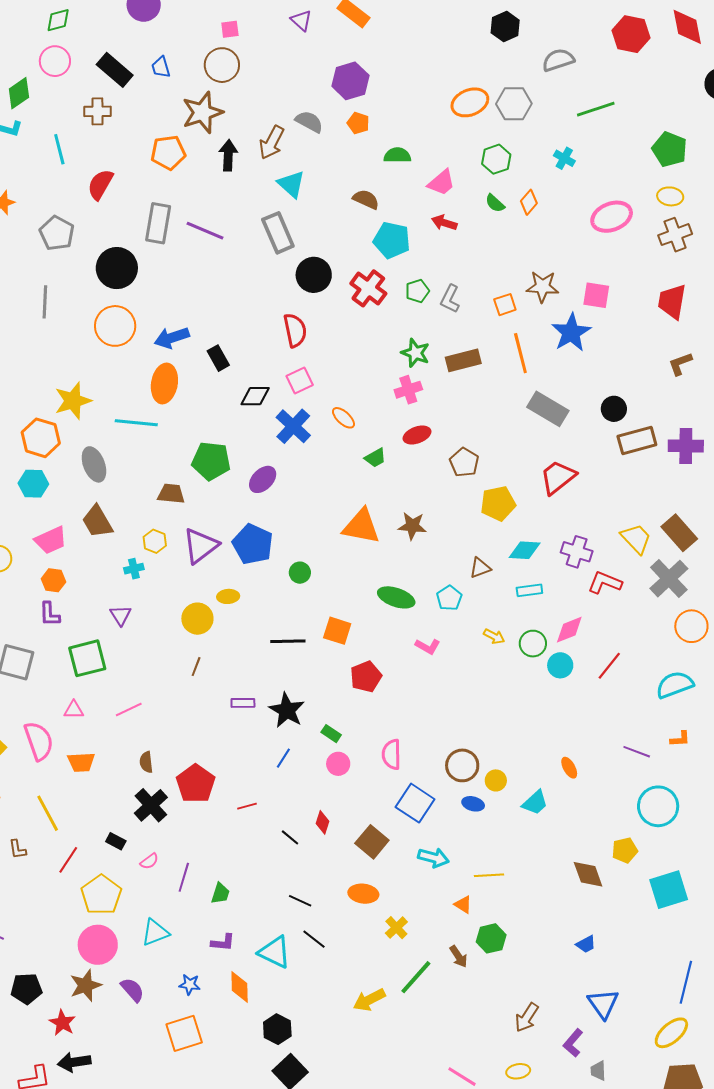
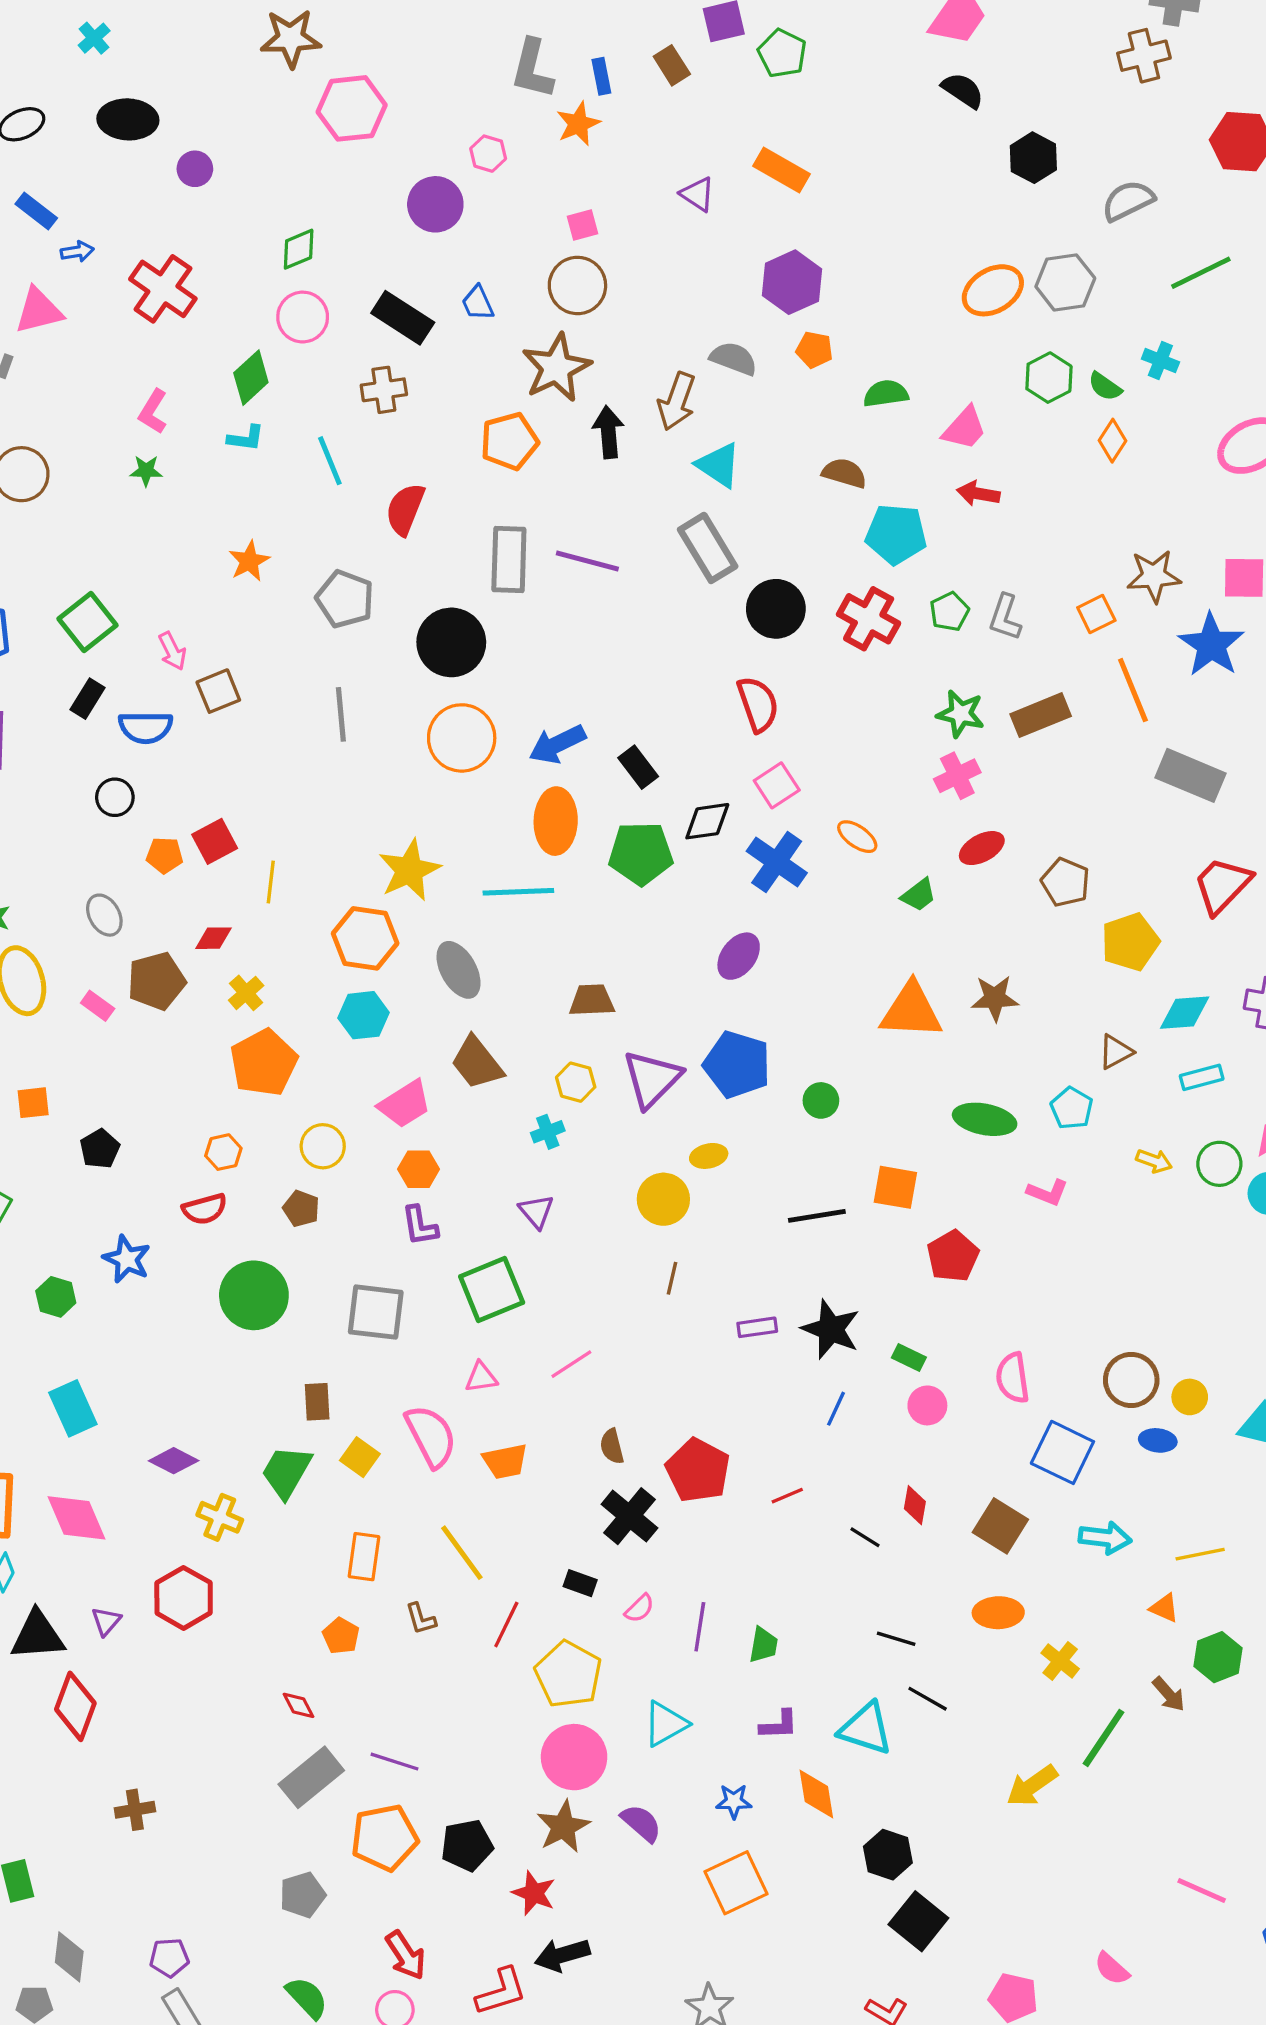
green semicircle: (495, 203) -> (1105, 386), moved
green pentagon: (211, 461) -> (641, 853), moved

